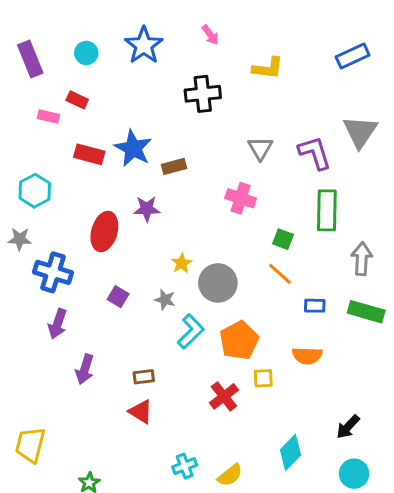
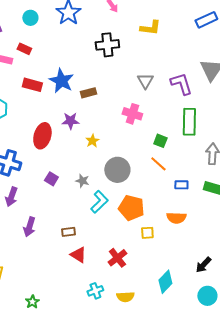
yellow star: (182, 263) -> (92, 141), moved
orange pentagon: (239, 340) -> (131, 208), turned -30
red cross: (224, 396) -> (117, 258), moved
red triangle: (141, 412) -> (78, 255), moved
yellow semicircle: (230, 475) -> (125, 297), turned 36

